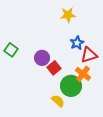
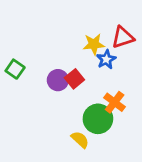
yellow star: (68, 15) -> (94, 44), moved
red triangle: (89, 55) -> (123, 37), moved
red square: (54, 68) -> (74, 79), moved

